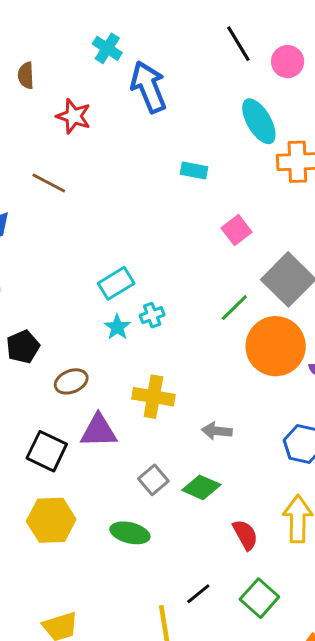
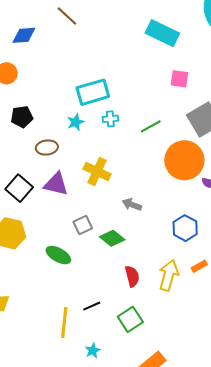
cyan rectangle: (194, 170) -> (162, 33), size x1.8
pink square: (237, 230) -> (179, 79), turned 30
cyan rectangle: (116, 283) -> (93, 92), size x1.4
green line: (234, 308) -> (151, 126), moved
cyan star: (117, 327) -> (76, 122), moved

